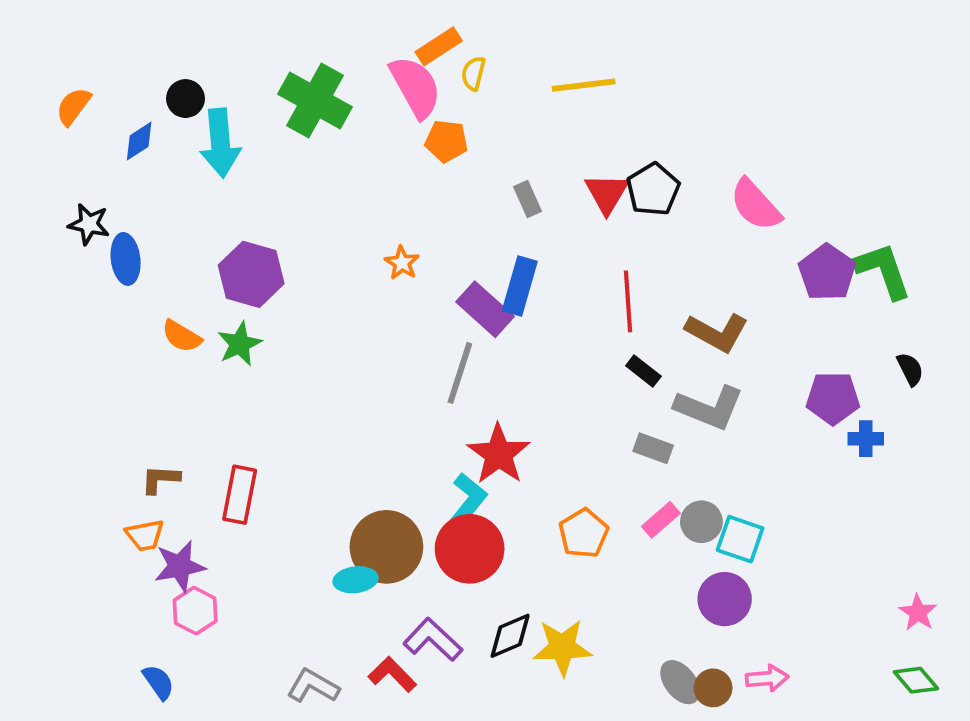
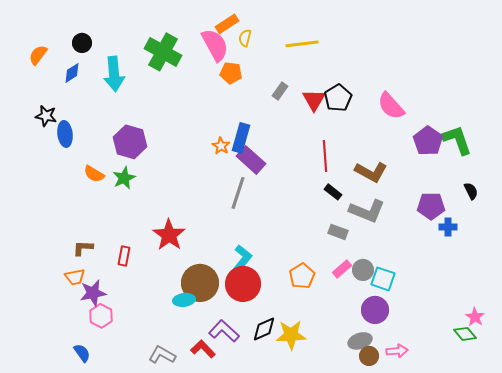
black circle: (185, 99) -> (82, 43), moved
gray rectangle: (528, 199) -> (280, 91), moved, turned 60
orange star: (402, 263) -> (221, 146), moved
blue rectangle: (520, 286) -> (241, 138), moved
red star: (499, 454) -> (169, 235), moved
red rectangle: (240, 495) -> (124, 256), size x0.7
green diamond: (916, 680) -> (465, 334), moved
gray ellipse: (680, 682) -> (360, 341), moved, turned -70

